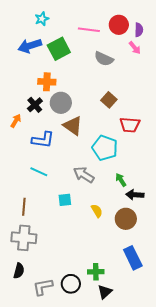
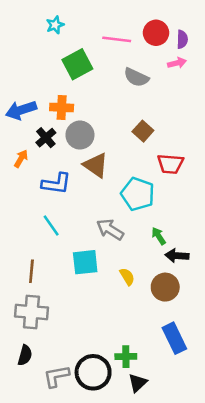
blue arrow: (30, 46) -> (21, 110), moved
pink arrow: (135, 48) -> (177, 63), turned -64
cyan line: (39, 172) -> (51, 225), turned 30
cyan square: (65, 200) -> (85, 262), size x1.5
black circle: (71, 284) -> (93, 372), size x1.4

